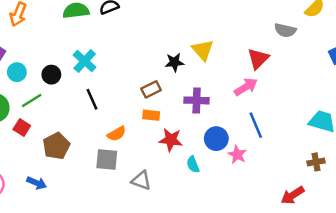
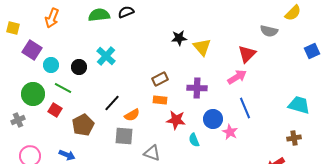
black star: (174, 62) -> (179, 38), moved
black line: (92, 99) -> (112, 103), moved, turned 66
green line: (32, 100) -> (63, 88), turned 60

